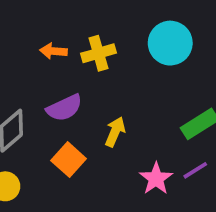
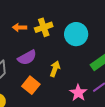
cyan circle: (170, 43) -> (76, 34), moved

